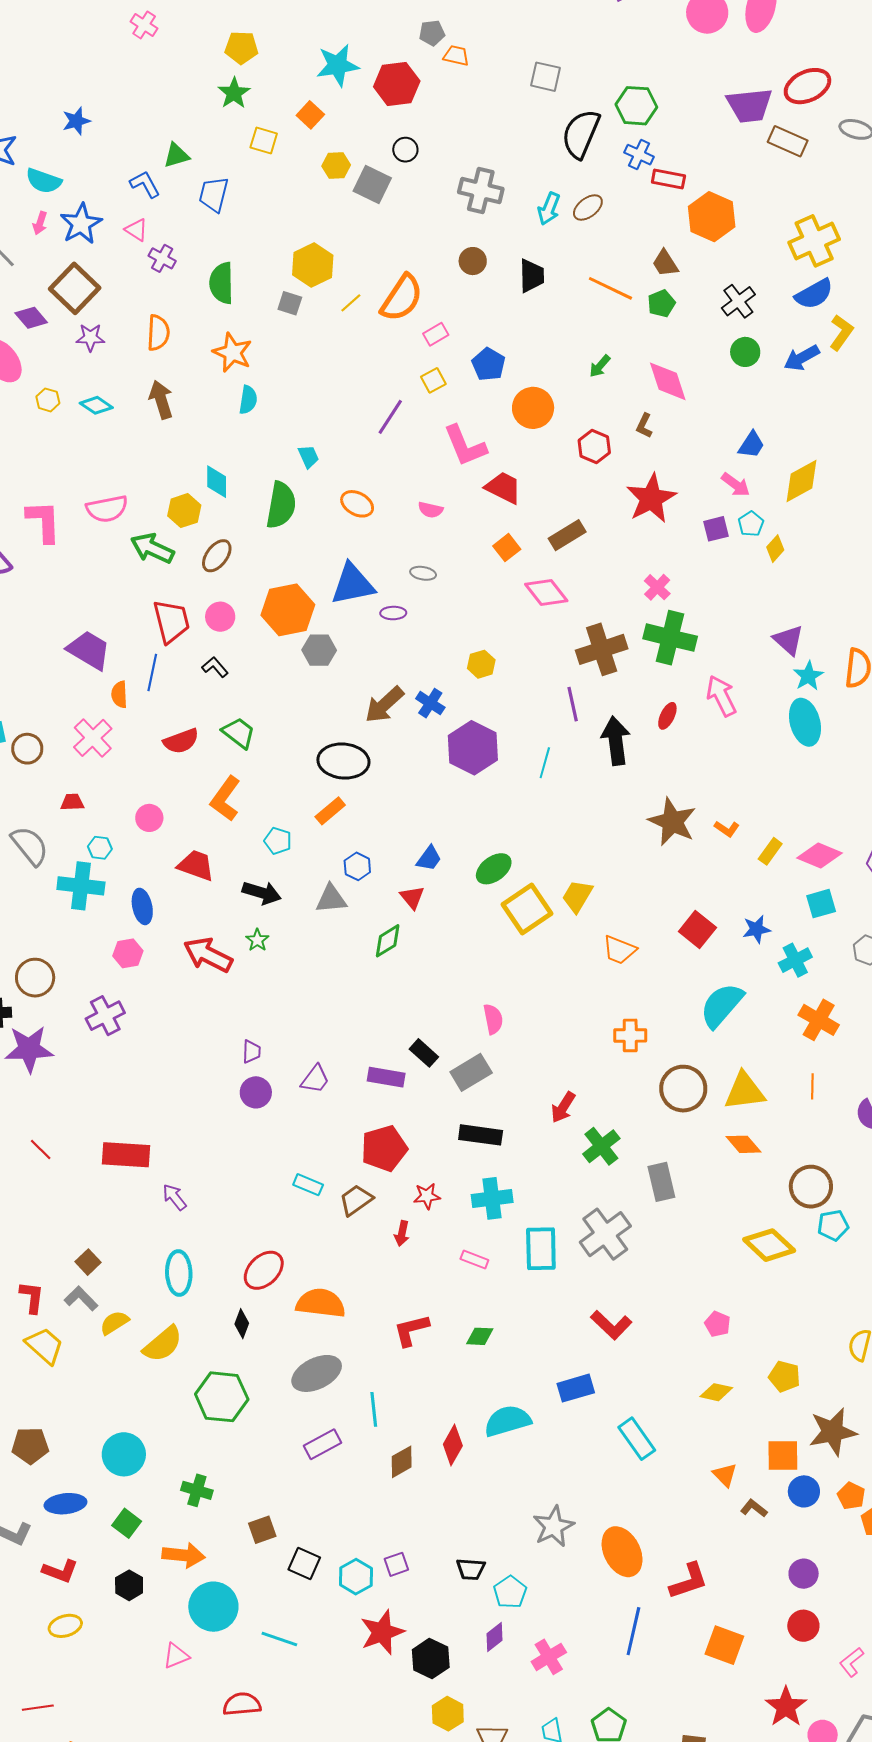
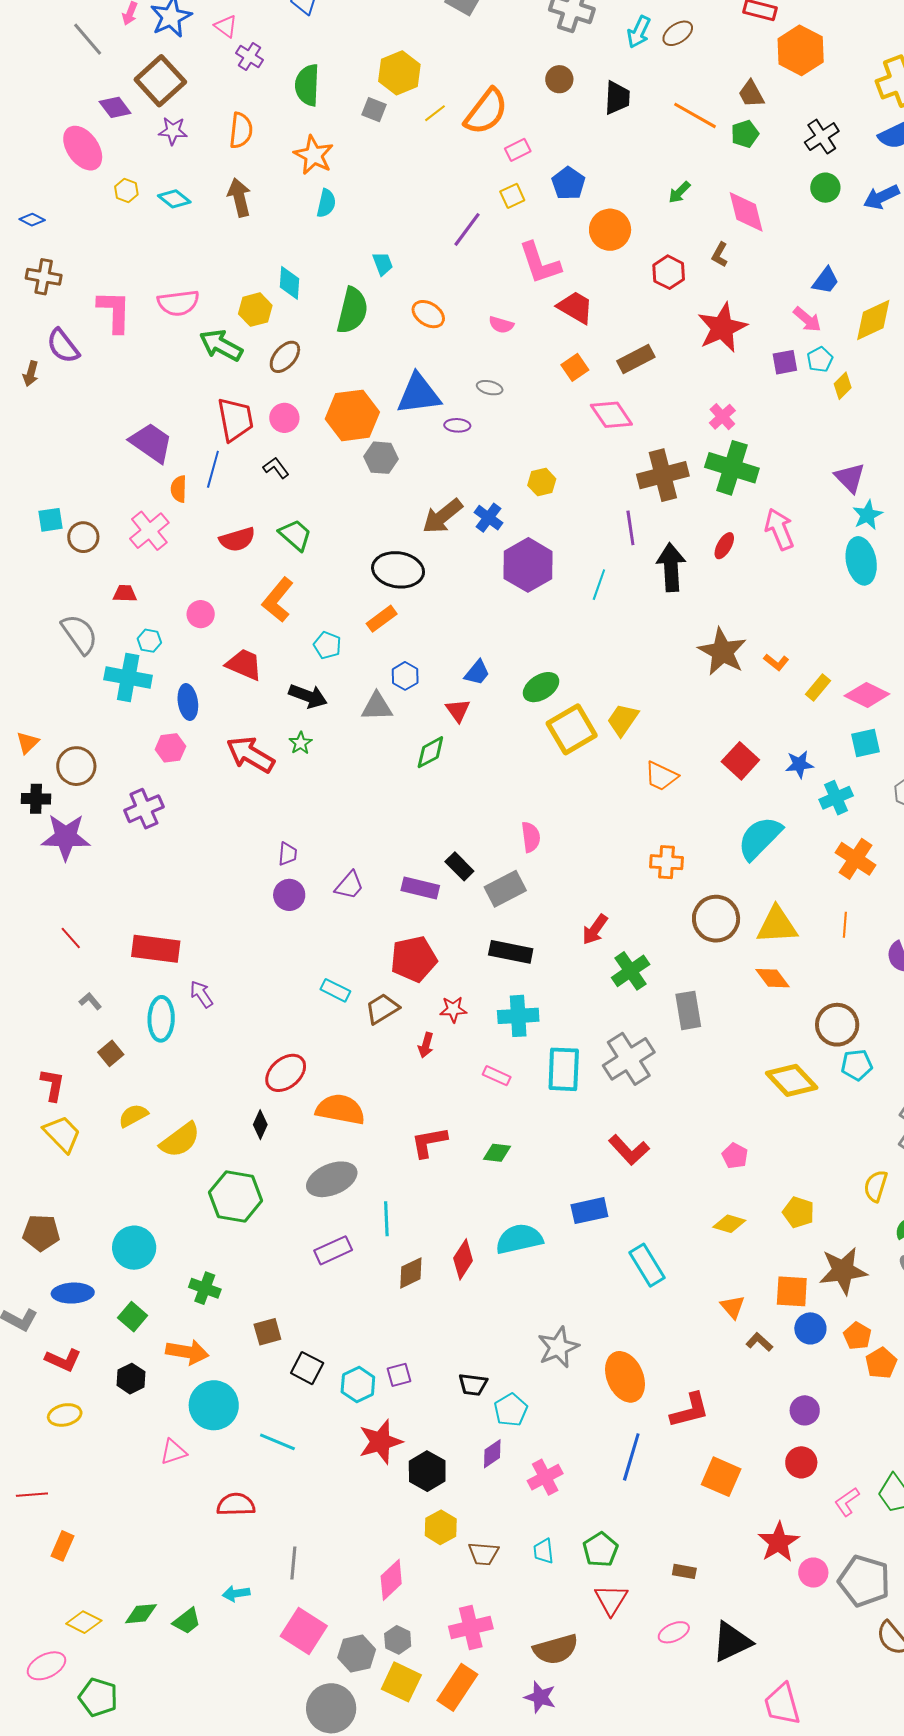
cyan ellipse: (179, 1273) -> (161, 1019), moved
gray L-shape: (81, 1299) -> (90, 1001), moved, size x0.7

